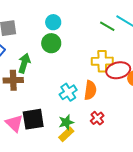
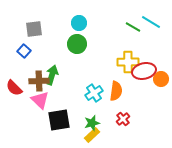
green arrow: (24, 63) -> (52, 75), moved
pink triangle: (14, 123) -> (40, 100), moved

